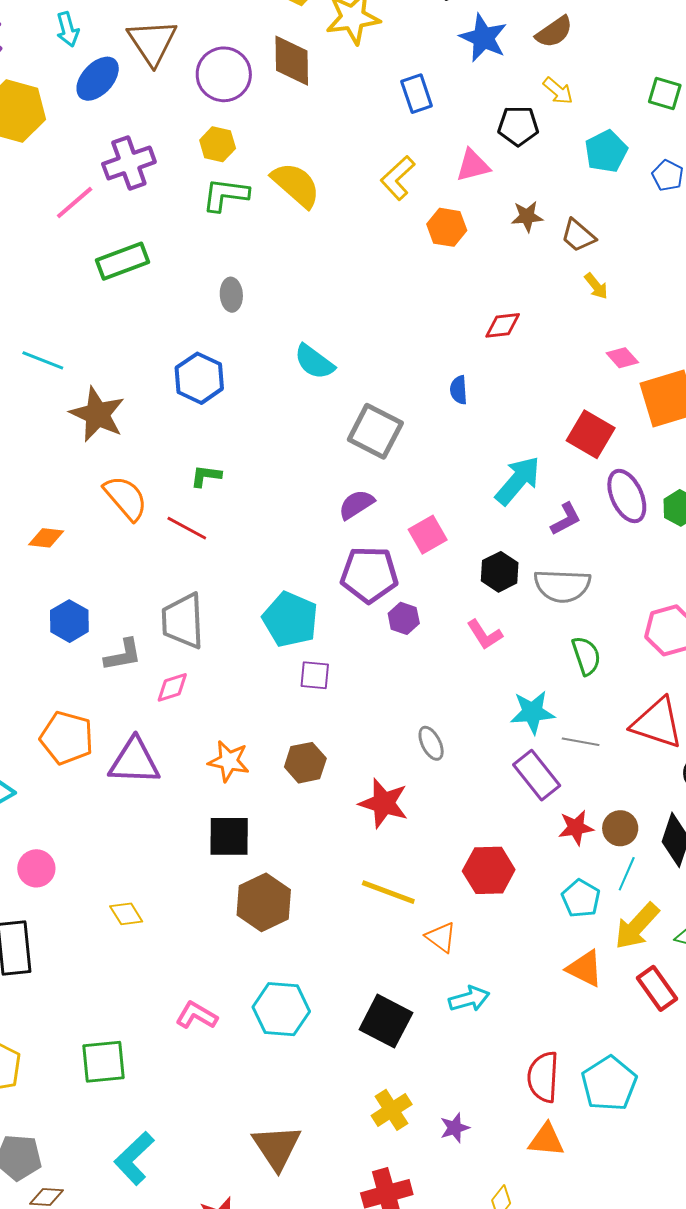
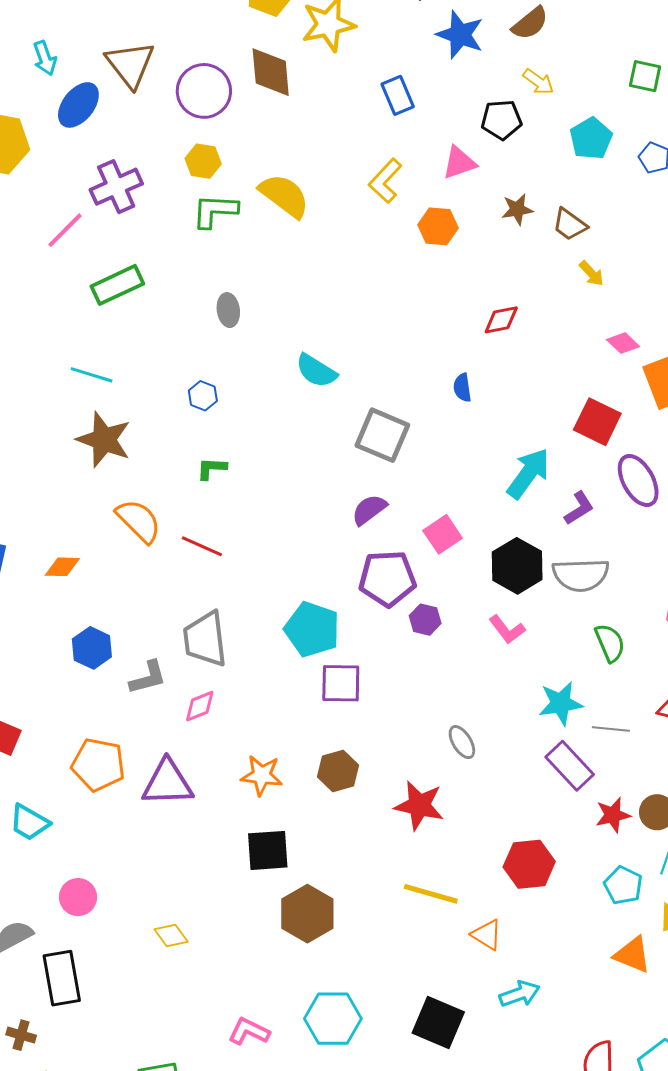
cyan line: (43, 360) -> (92, 375), moved
blue hexagon: (199, 378) -> (203, 396), size x0.6
green L-shape: (206, 476) -> (212, 468), moved
black hexagon: (500, 572) -> (517, 566), size x1.4
purple square: (315, 675) -> (341, 683), size x1.4

